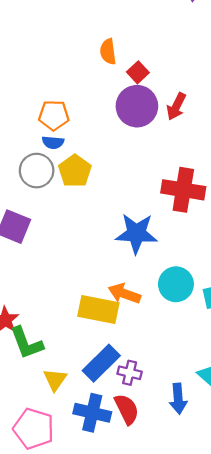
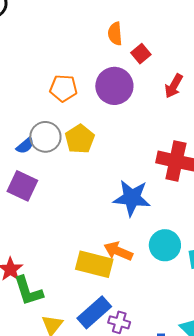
purple circle: (137, 106) -> (114, 86), moved
blue semicircle: (53, 142) -> (25, 146), moved, turned -48

